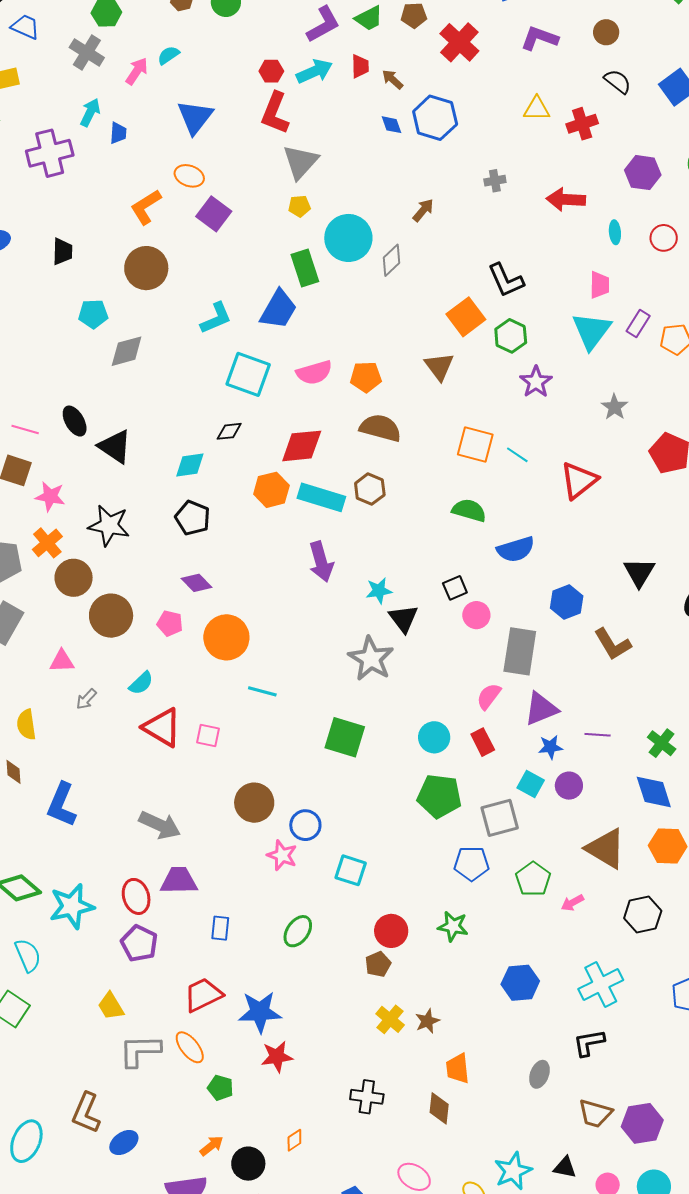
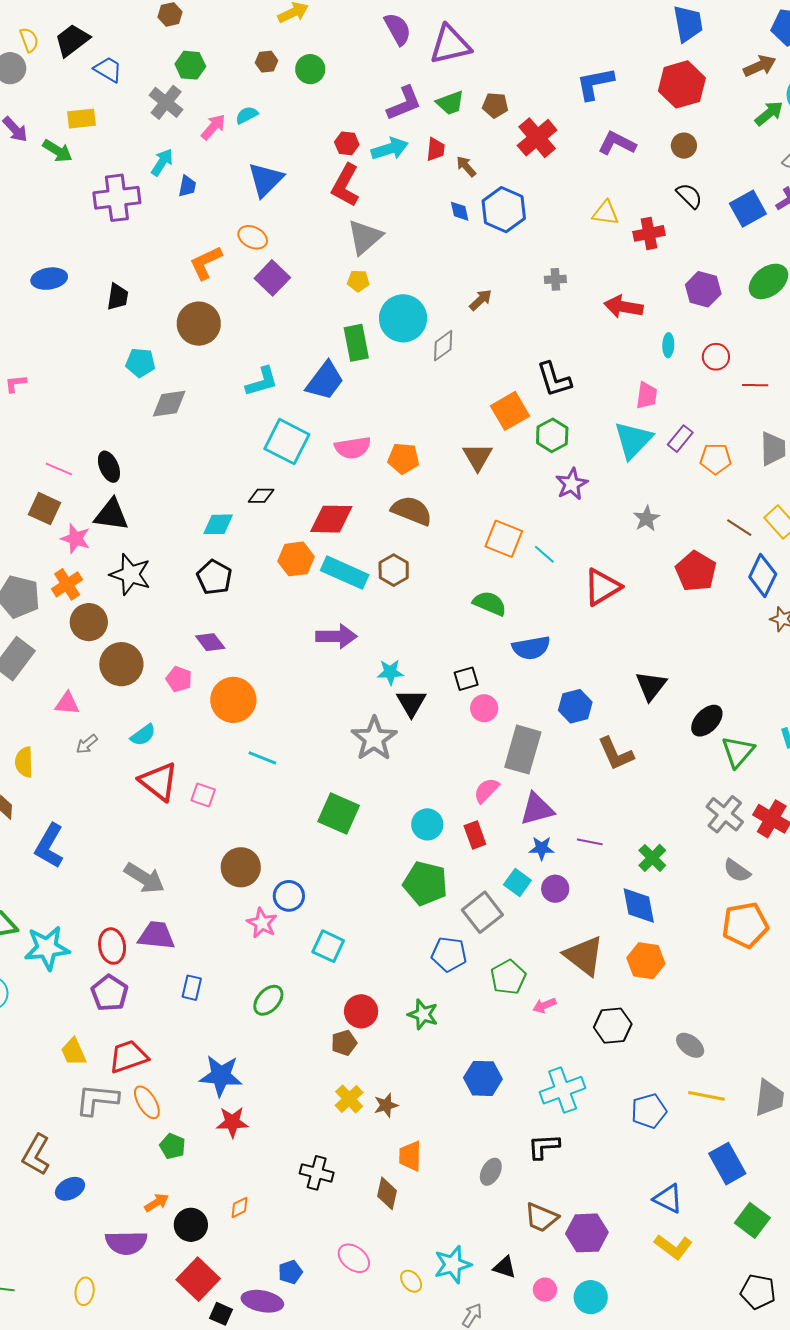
black triangle: (115, 447) -> (111, 515), moved, turned -33
purple arrow: (321, 562) -> (336, 636), turned -81
gray square: (500, 818) -> (482, 912), turned -30
red trapezoid: (203, 995) -> (128, 1057), moved

